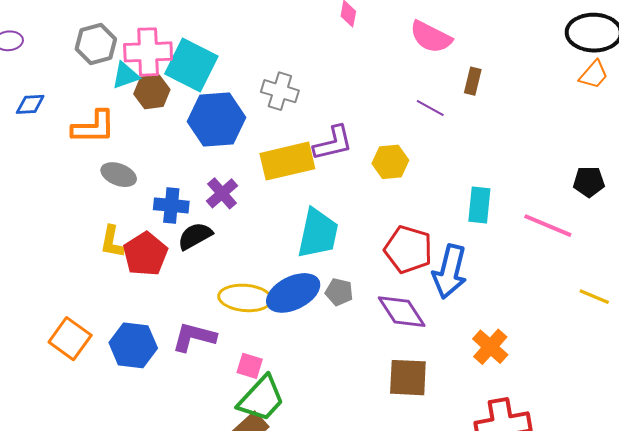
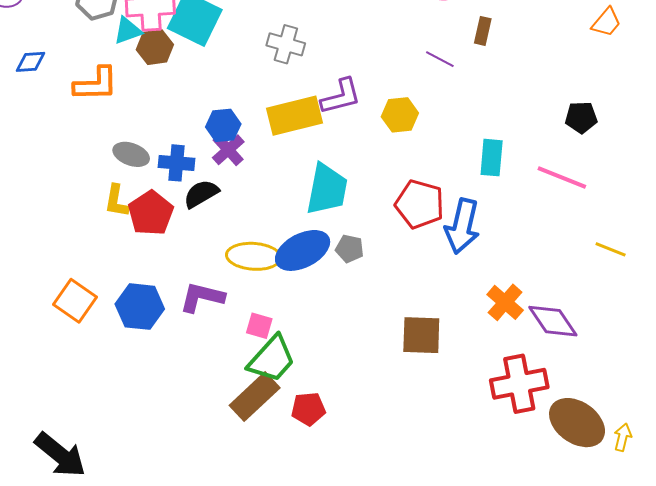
blue hexagon: (216, 119) -> (223, 125), moved, size x0.6
gray ellipse: (119, 175) -> (131, 154), moved
black pentagon: (589, 182) -> (581, 117), moved
purple diamond: (402, 312) -> (553, 321), moved

